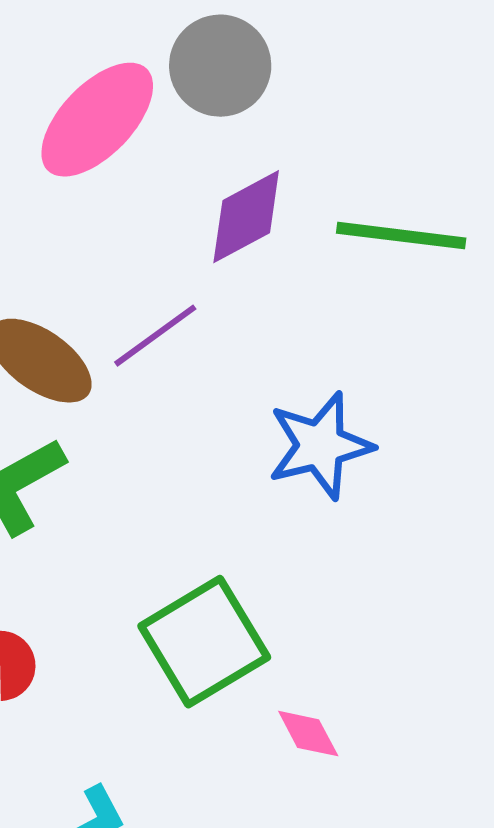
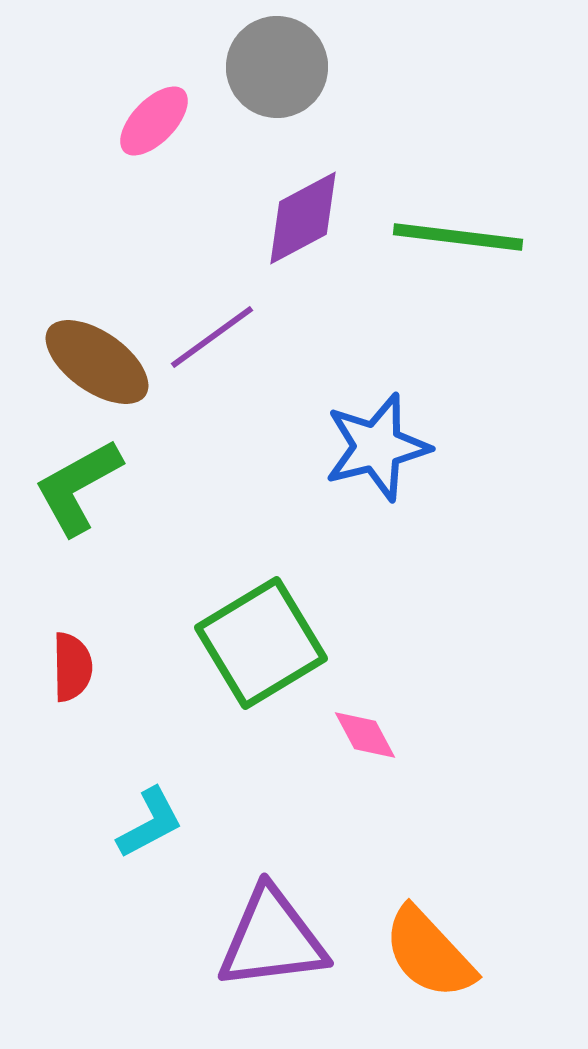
pink ellipse: (97, 120) -> (154, 121), size x0.6

